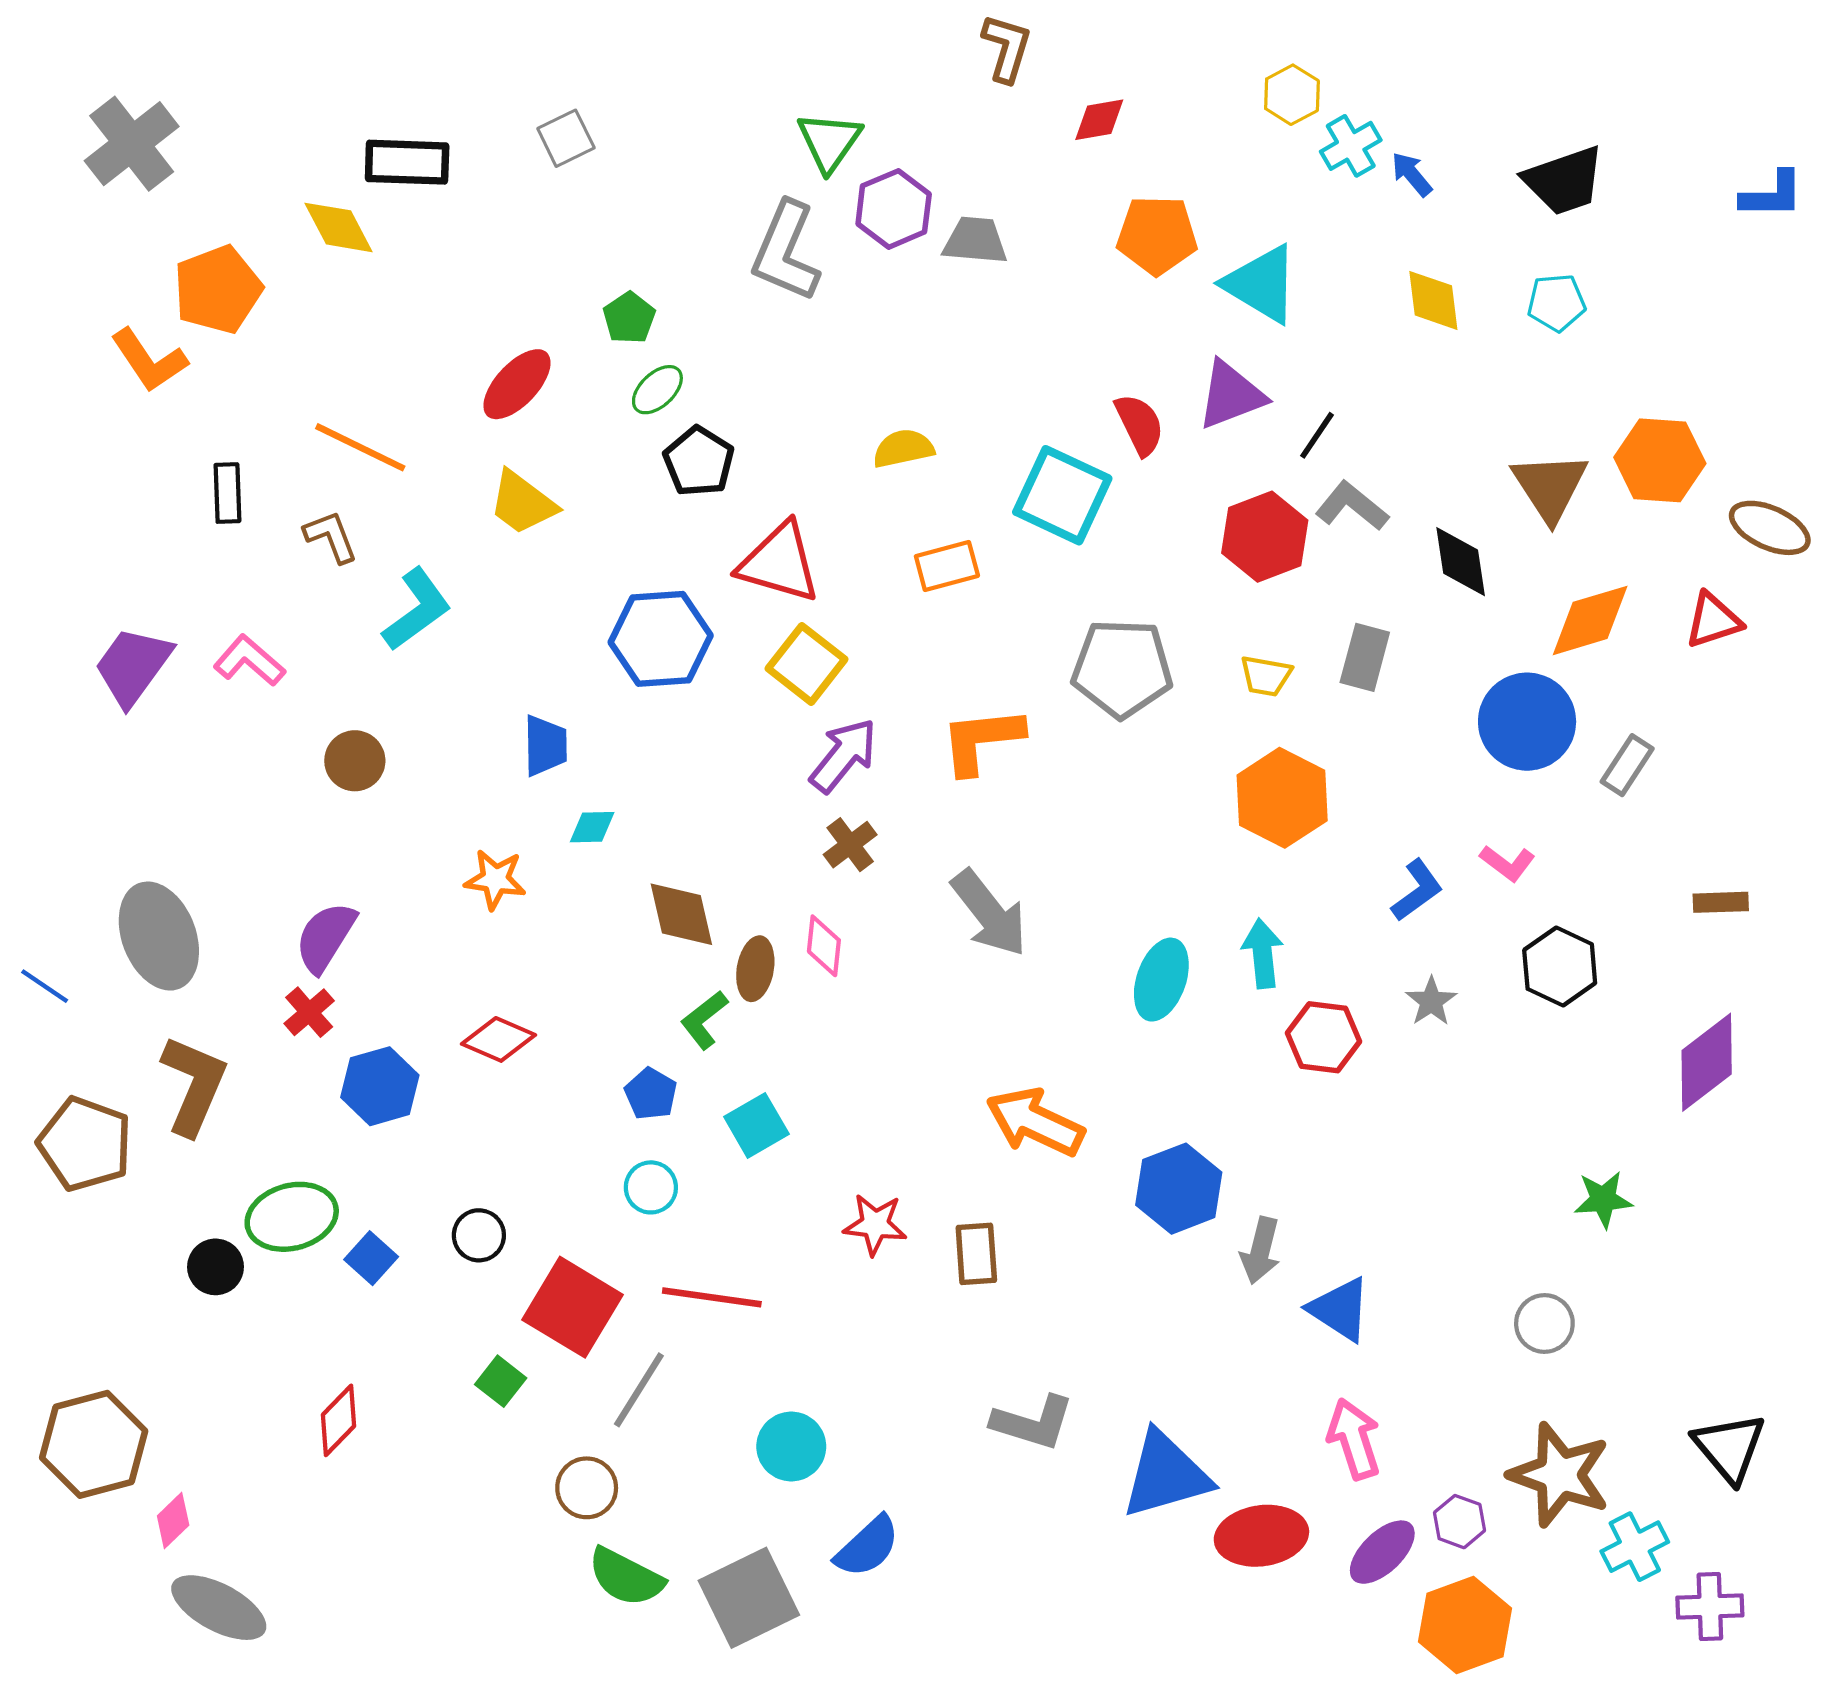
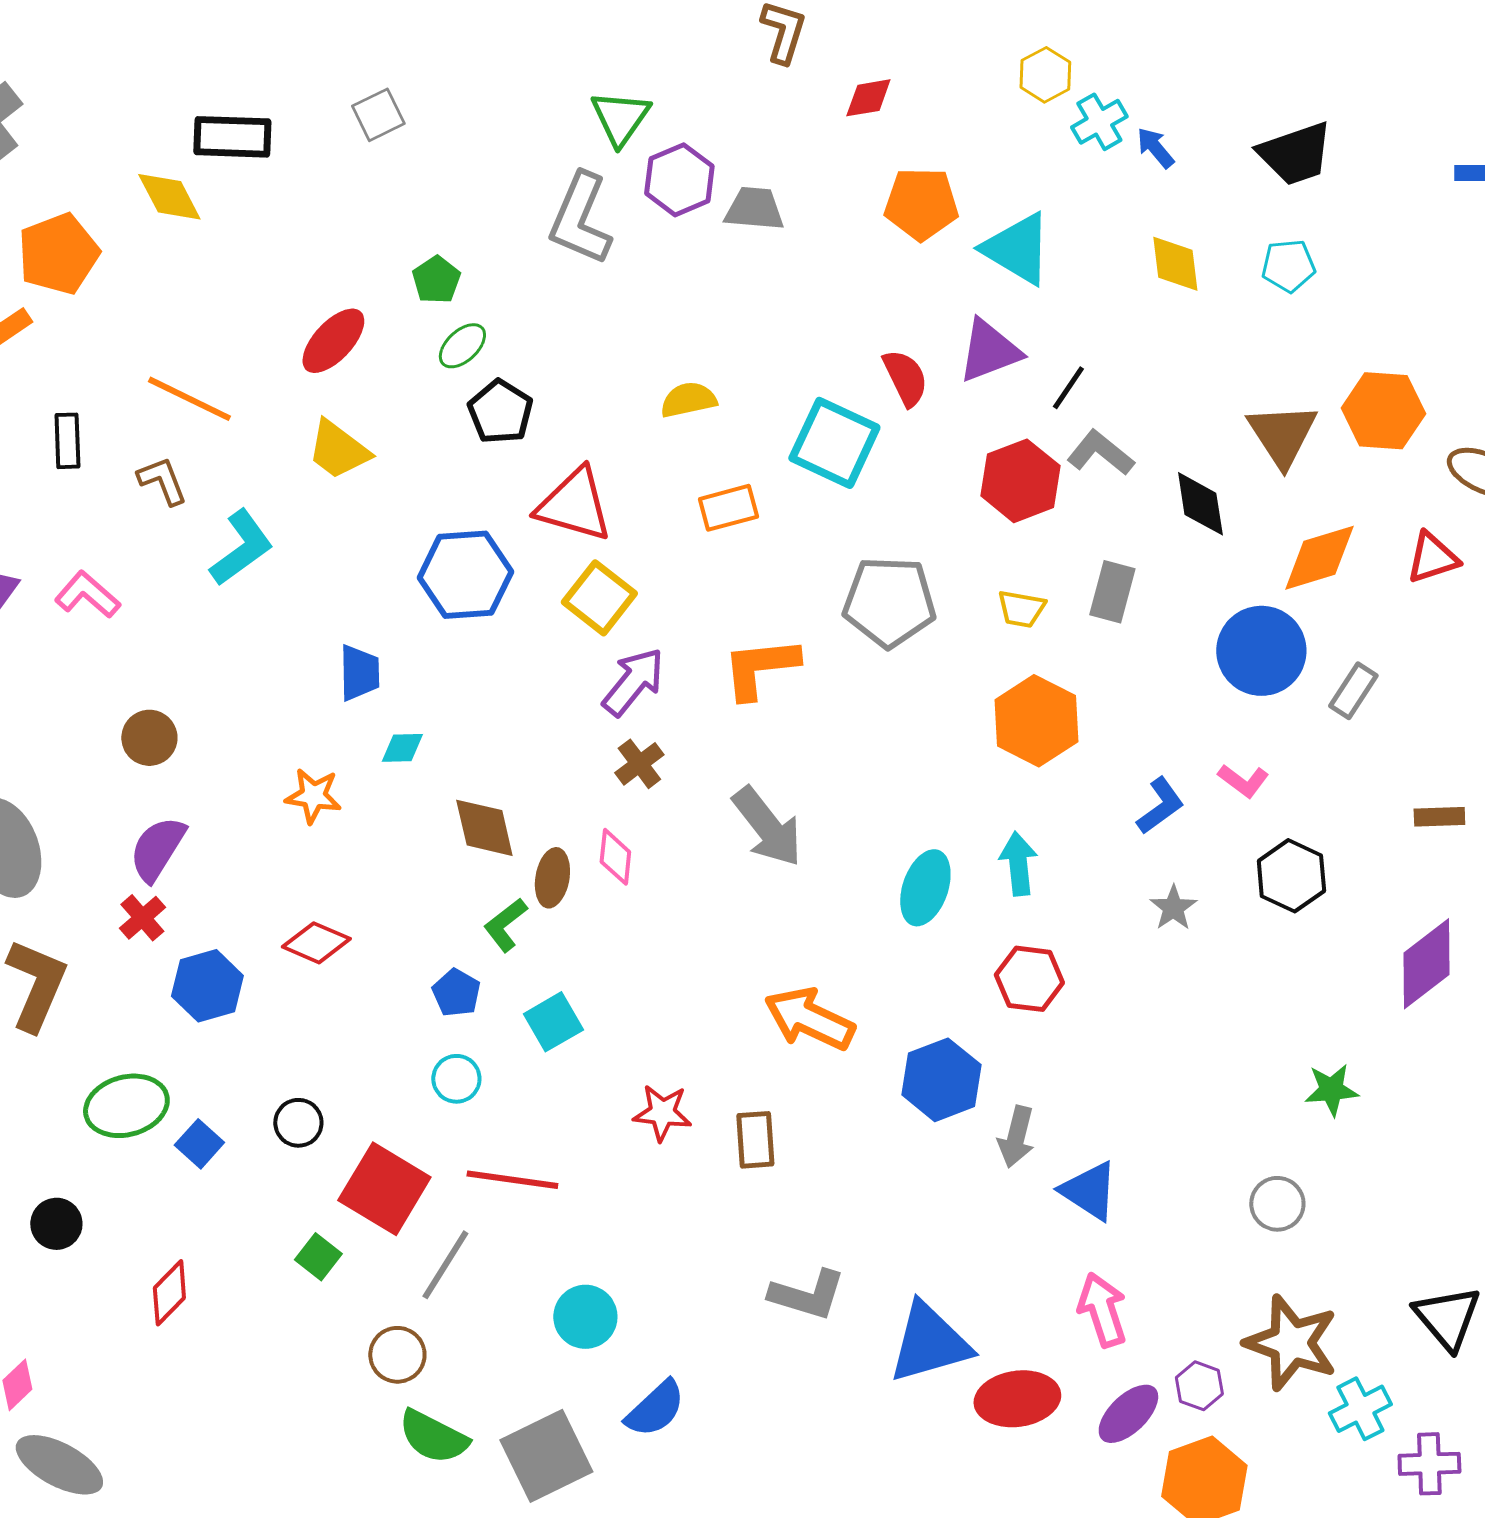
brown circle: (355, 761) -> (149, 738), moved
red hexagon: (1323, 1037) -> (1029, 979), moved
black circle: (216, 1267) -> (56, 1224), moved

